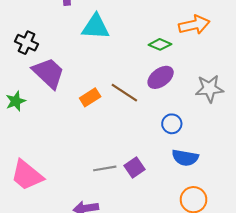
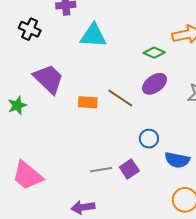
black cross: (26, 43) -> (30, 29), moved
orange rectangle: (90, 97) -> (88, 102), turned 36
blue circle: (172, 124) -> (149, 139), moved

